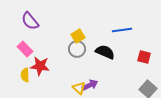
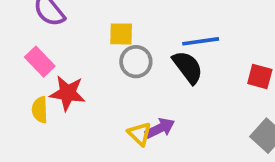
blue line: (122, 30) -> (201, 41), moved
yellow square: (78, 36) -> (121, 34), moved, turned 32
black semicircle: (105, 52) -> (188, 67), turned 30

